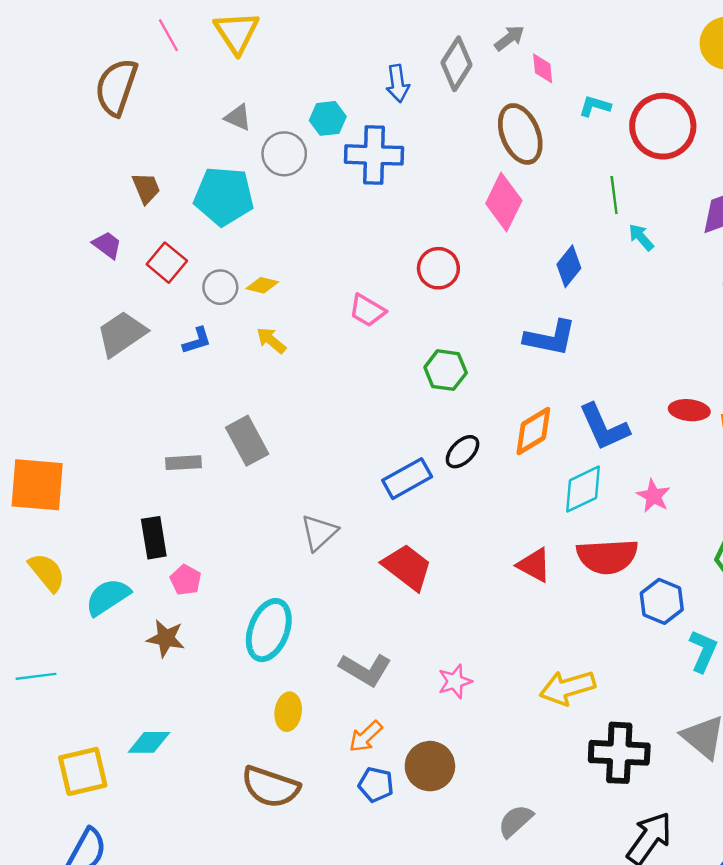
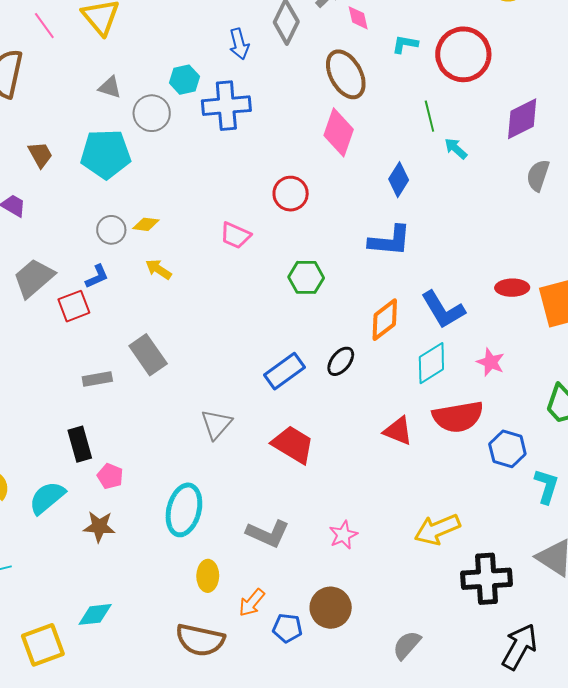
red square: (167, 263) -> (74, 306), moved, turned 36
black ellipse: (463, 452) -> (341, 361), moved
orange arrow: (366, 737) -> (252, 603), moved

